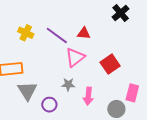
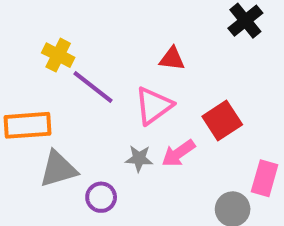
purple line: (57, 36) -> (93, 87), moved
gray triangle: (27, 91) -> (58, 169), turned 45
pink arrow: (88, 96) -> (178, 153), moved, turned 48

